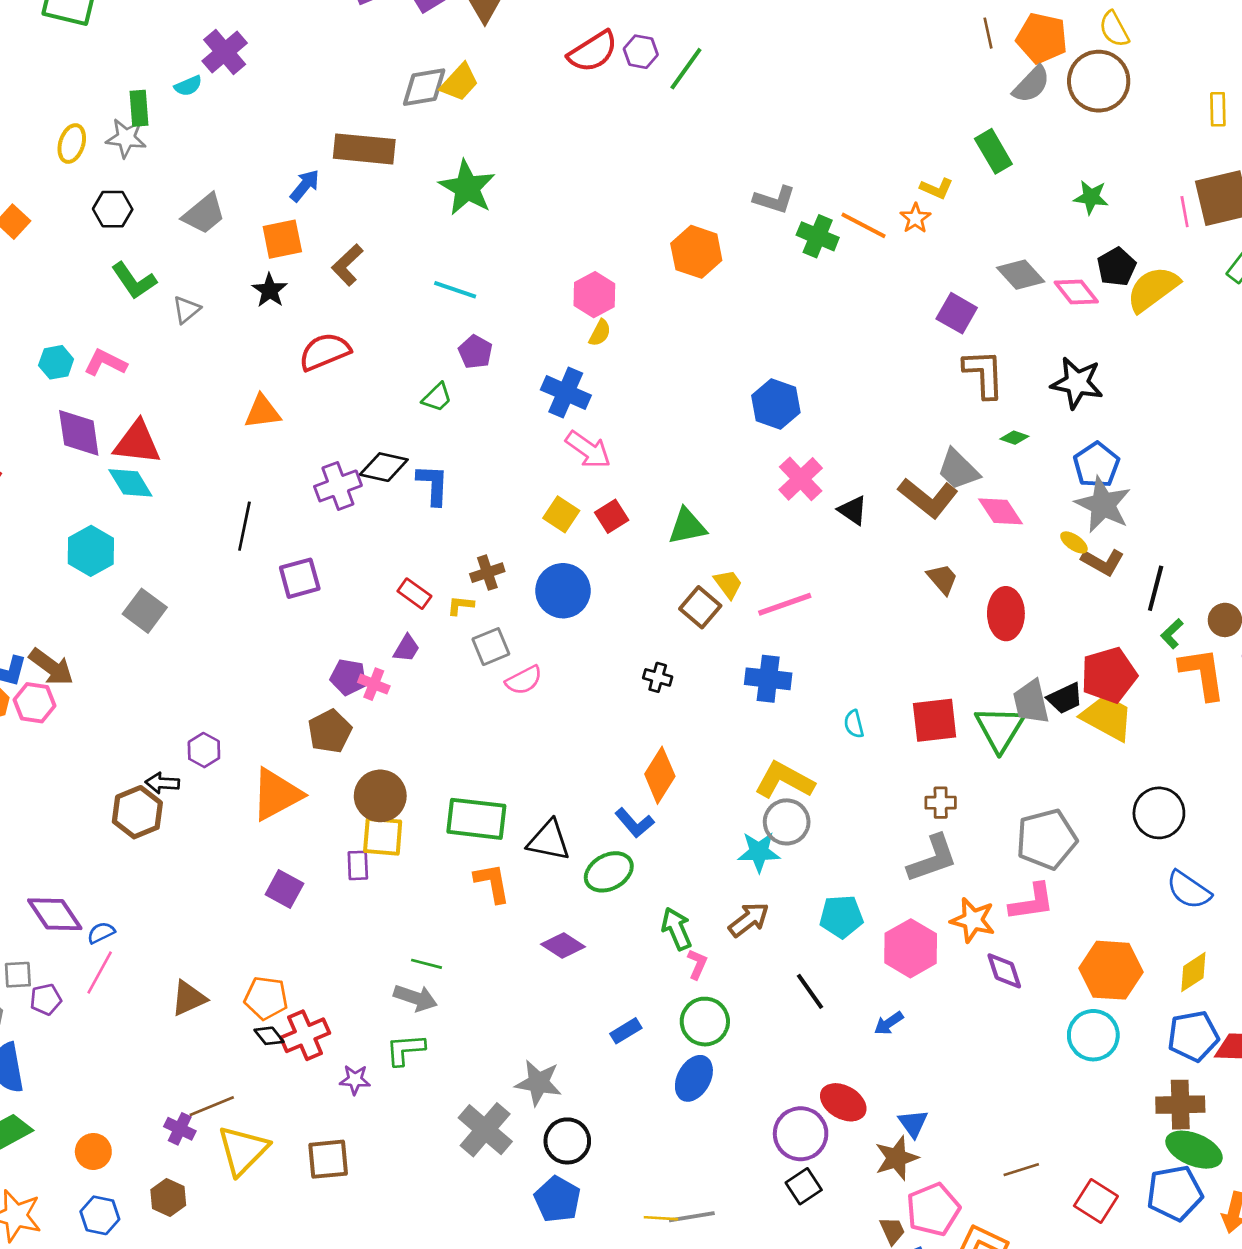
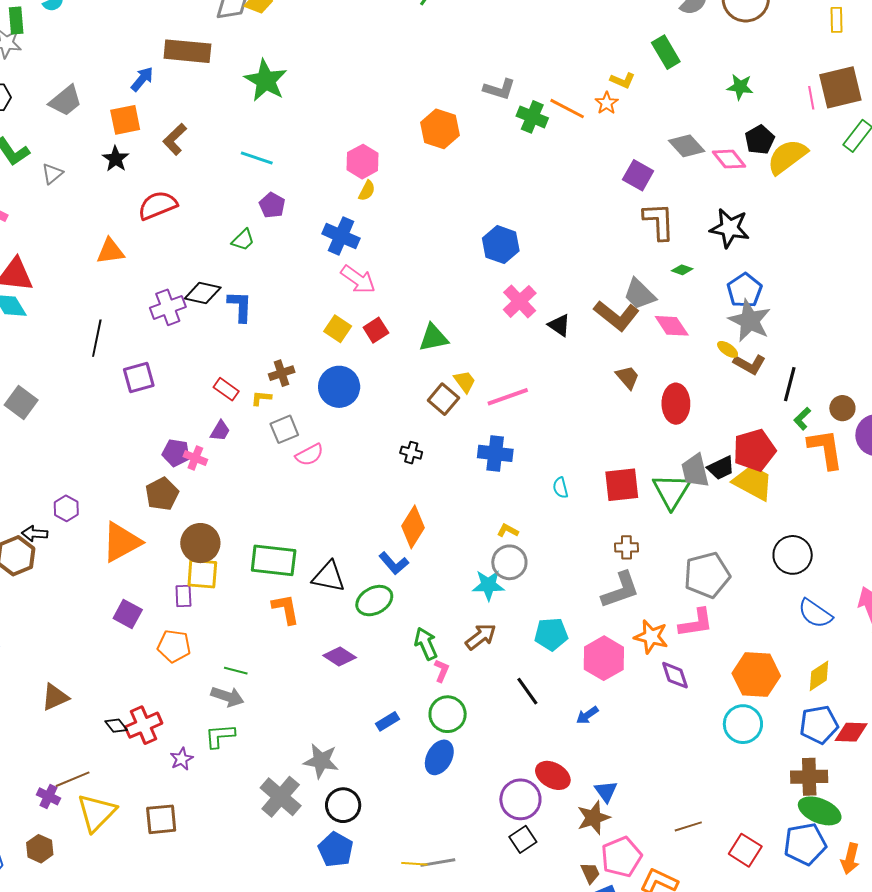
yellow L-shape: (784, 780) -> (508, 531), size x0.5
orange pentagon: (266, 998) -> (174, 646), moved
purple star: (355, 1080) -> (182, 759), turned -30

